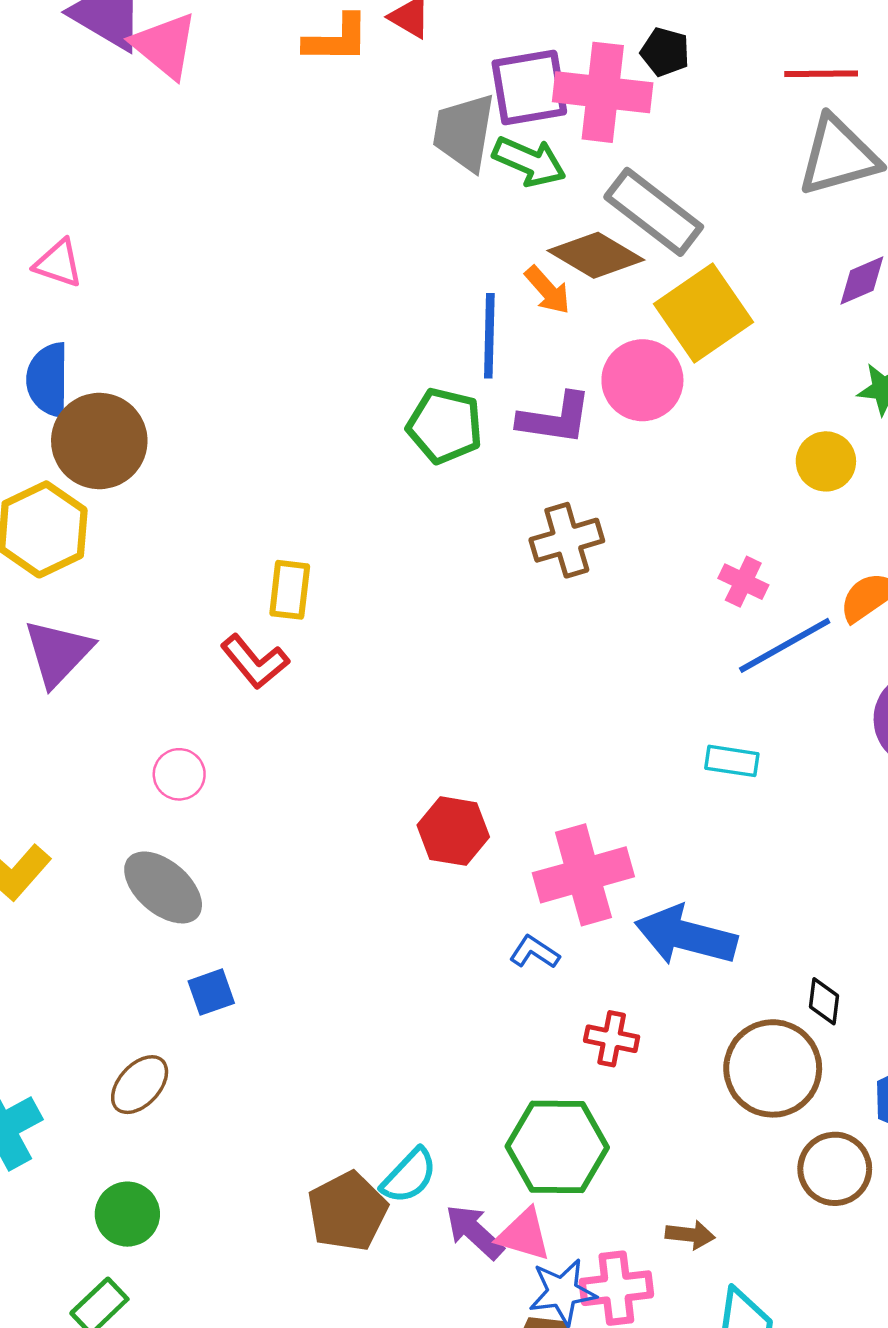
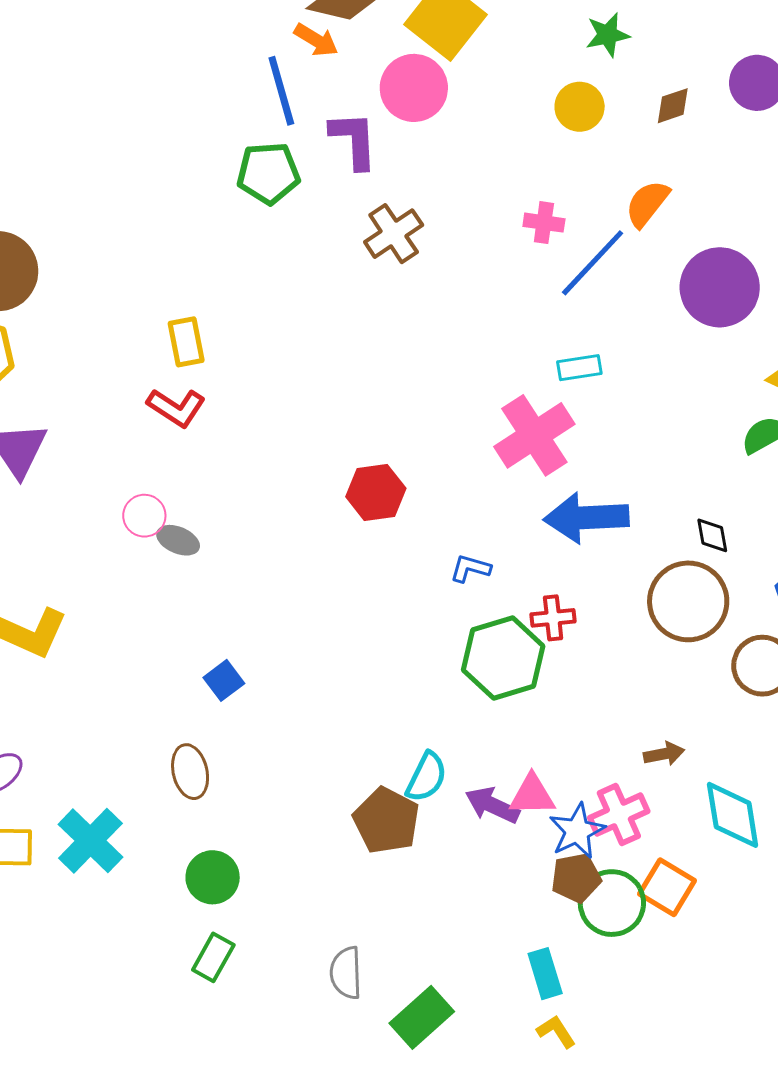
purple L-shape: (555, 418) -> (354, 140), turned -84
pink cross: (583, 875) -> (534, 435), moved
gray ellipse: (163, 887) -> (178, 540), moved, size x0.6
brown ellipse: (140, 1085) -> (190, 772), turned -38
green hexagon: (557, 1147) -> (503, 658), moved

